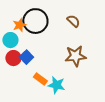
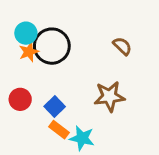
brown semicircle: (73, 21) -> (122, 46), moved
cyan circle: (10, 40) -> (26, 33), moved
blue square: (26, 57) -> (55, 107), moved

